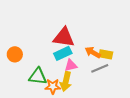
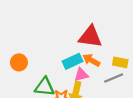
red triangle: (64, 37) -> (90, 37), moved
orange arrow: (93, 52) -> (91, 60), moved

